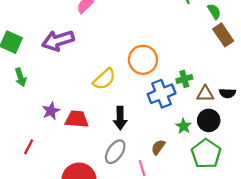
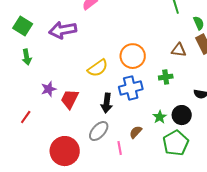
blue cross: (162, 94) -> (131, 88), moved
brown triangle: (205, 94) -> (179, 50), moved
red trapezoid: (77, 119) -> (70, 99), turned -75

